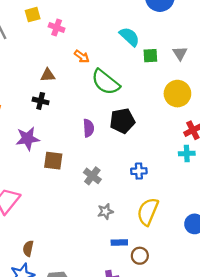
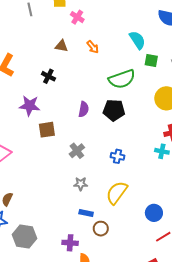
brown triangle: (48, 75) -> (61, 46), moved
green semicircle: (106, 82) -> (122, 79), moved, turned -72
brown square: (53, 161) -> (47, 130), turned -30

